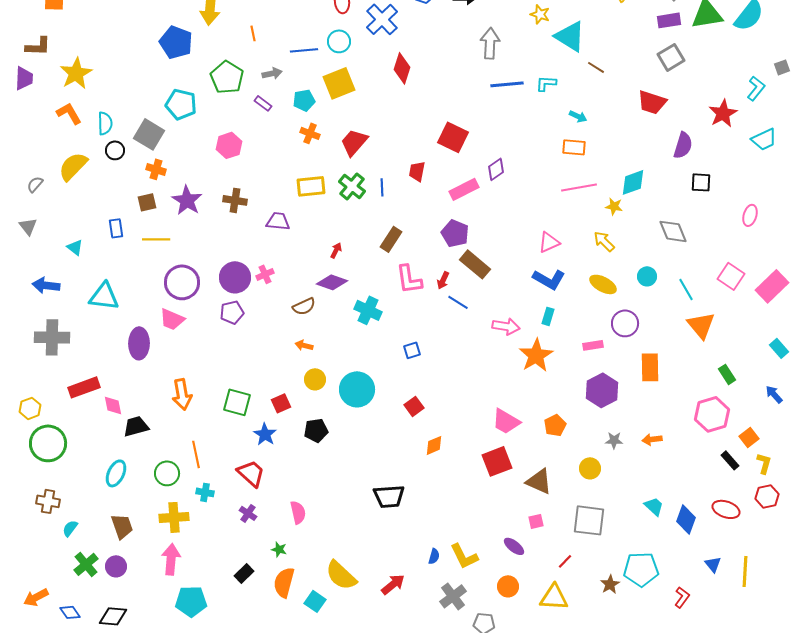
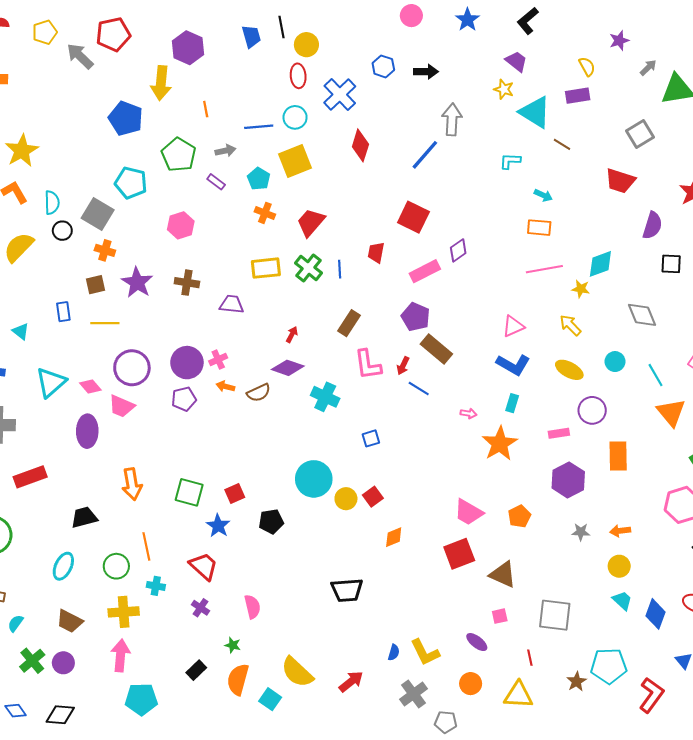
purple rectangle: (669, 20) -> (578, 96), moved
blue line: (507, 84) -> (425, 155), moved, turned -44
cyan pentagon: (304, 100) -> (259, 179), turned -30
cyan triangle: (104, 296) -> (51, 382), turned -48
pink arrow: (506, 326) -> (469, 413), size x0.6
orange arrow: (304, 345) -> (225, 386), moved
yellow circle: (315, 379) -> (346, 499), moved
pink diamond: (113, 405) -> (90, 386), moved, turned -30
yellow circle: (590, 468) -> (619, 566), moved
brown trapezoid: (122, 526) -> (70, 621), turned 136
red line: (565, 561) -> (530, 658), turned -56
red L-shape: (682, 597) -> (651, 695), size x1.6

